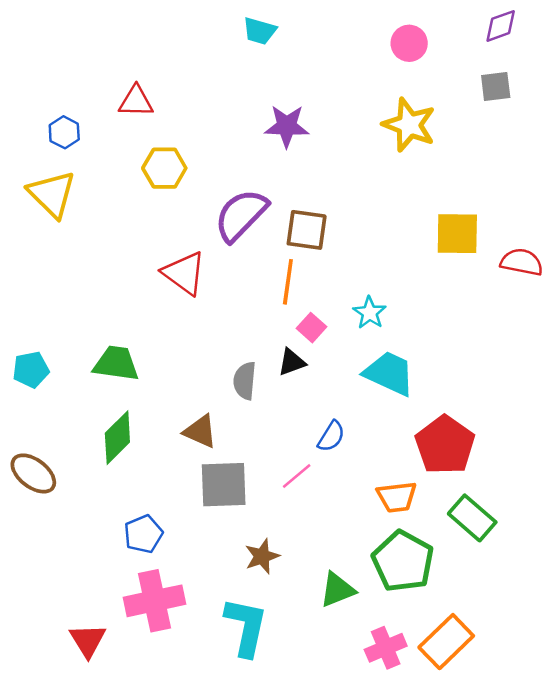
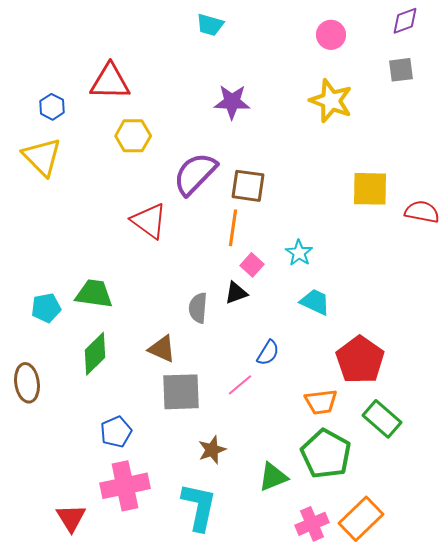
red triangle: (136, 101) -> (110, 82), size x1.4
cyan pentagon: (31, 370) -> (46, 308), moved
cyan trapezoid: (389, 373) -> (315, 302), size x0.7
brown ellipse: (33, 473) -> (27, 383), turned 45

